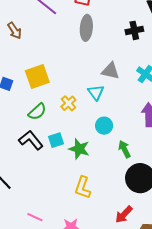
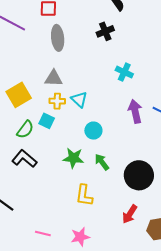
gray triangle: (110, 71) -> (54, 78), moved
yellow cross: (68, 103) -> (57, 101), moved, turned -35
cyan square: (56, 140) -> (47, 121), moved, turned -35
green arrow: (124, 149) -> (102, 162), moved

